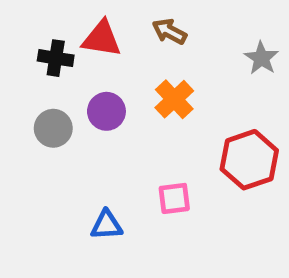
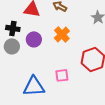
black cross: (56, 58) -> (13, 28), moved
blue triangle: (106, 225) -> (34, 86), size x1.6

